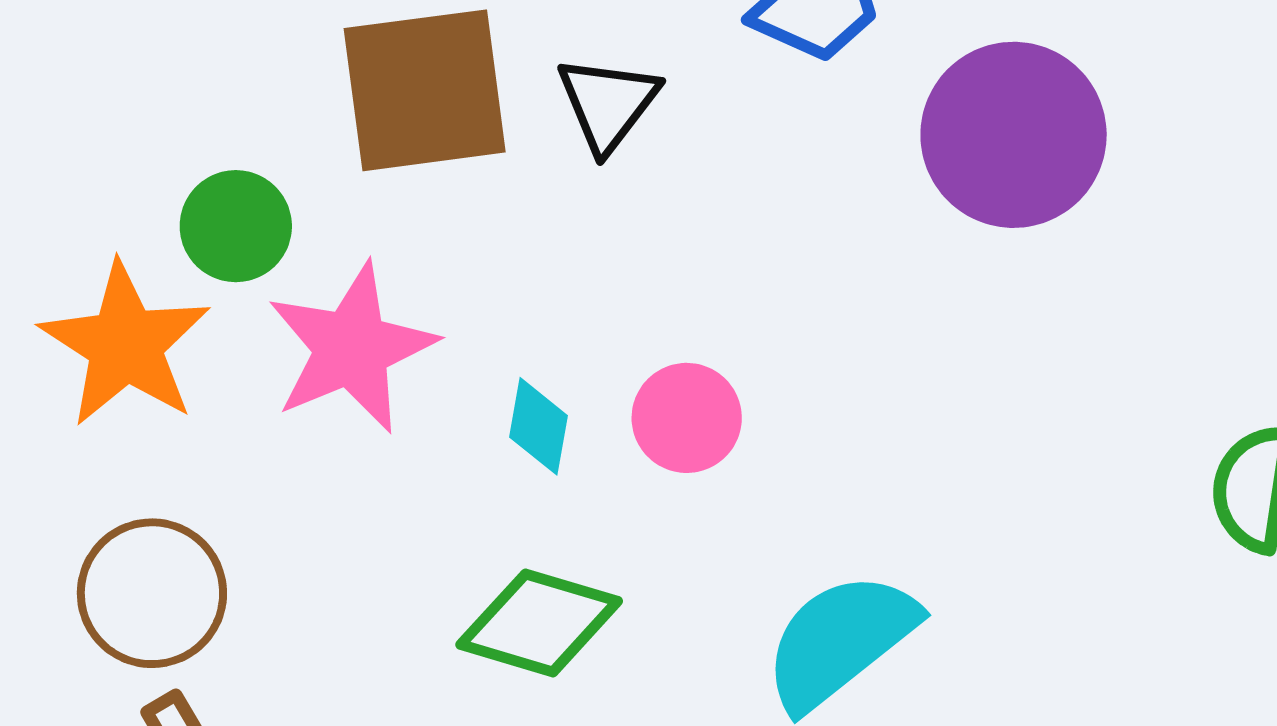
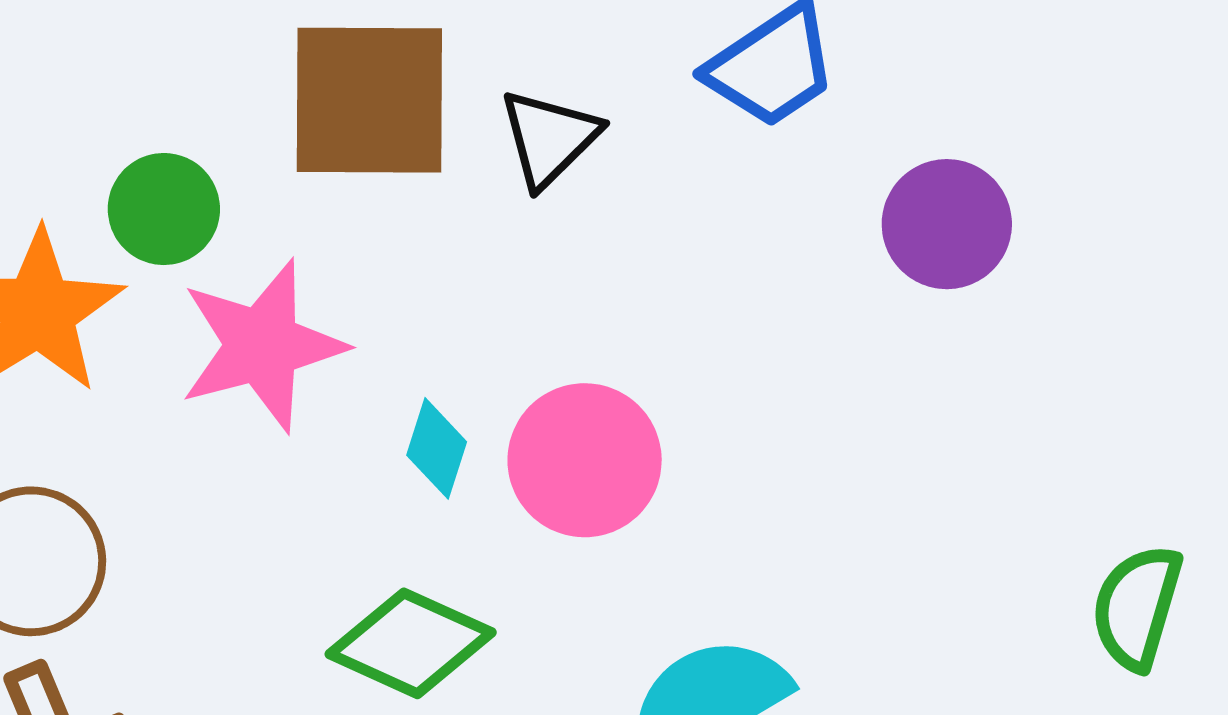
purple circle: (1014, 135) -> (947, 224), size x0.7
pink circle: (687, 418) -> (585, 460), size x1.4

